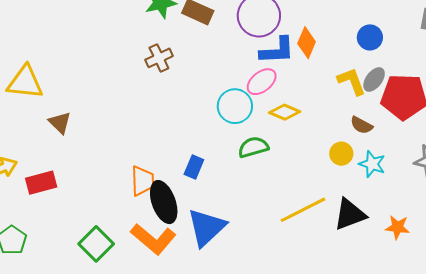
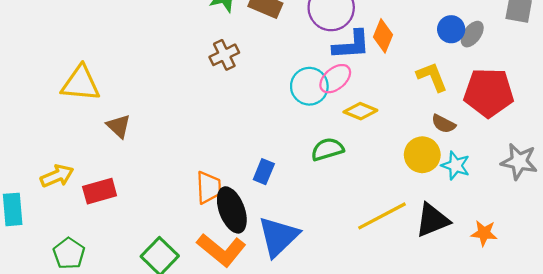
gray ellipse: (374, 79) -> (472, 34), moved
cyan circle: (235, 106) -> (309, 86), moved
yellow circle: (341, 154) -> (422, 155), size x1.4

